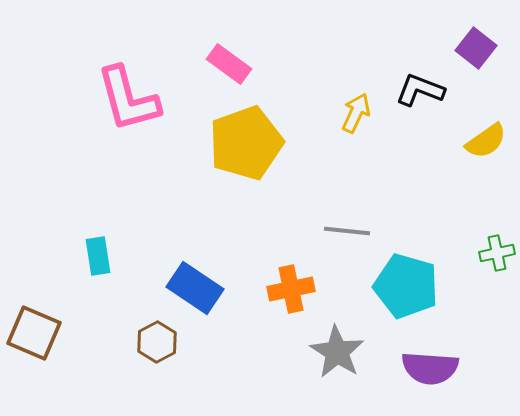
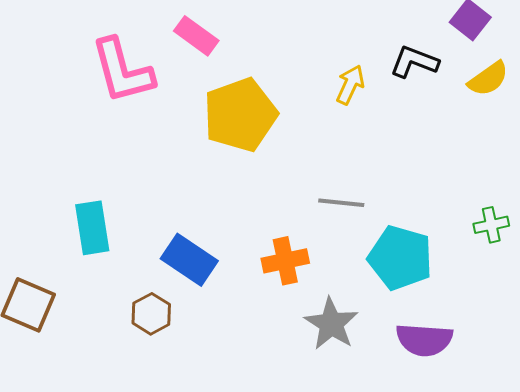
pink rectangle: (229, 64) -> (196, 36), moved
yellow semicircle: (486, 141) -> (488, 79), moved
cyan rectangle: (98, 256) -> (92, 228), size x1.4

